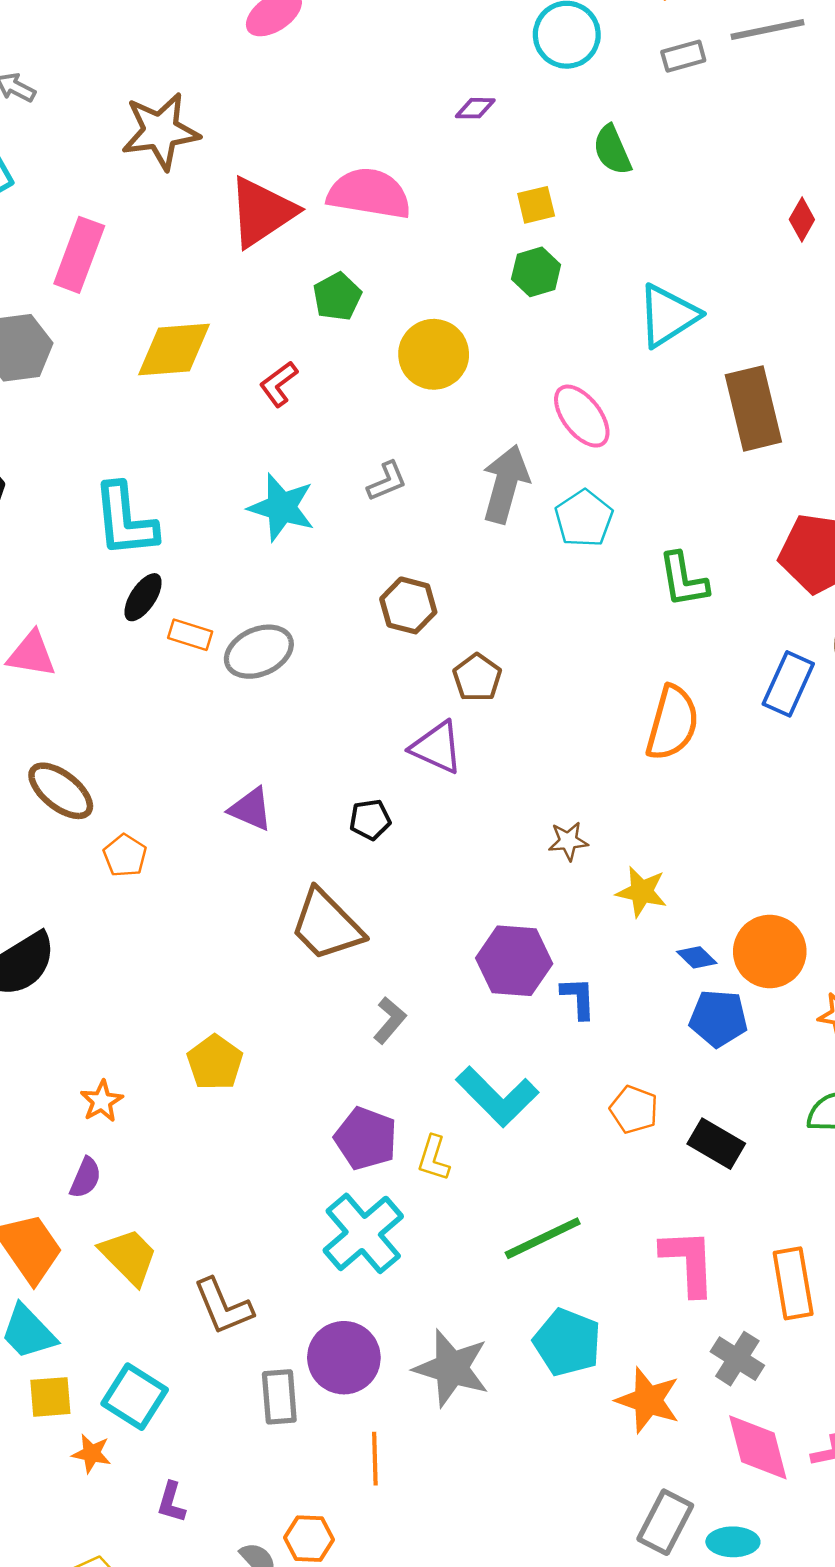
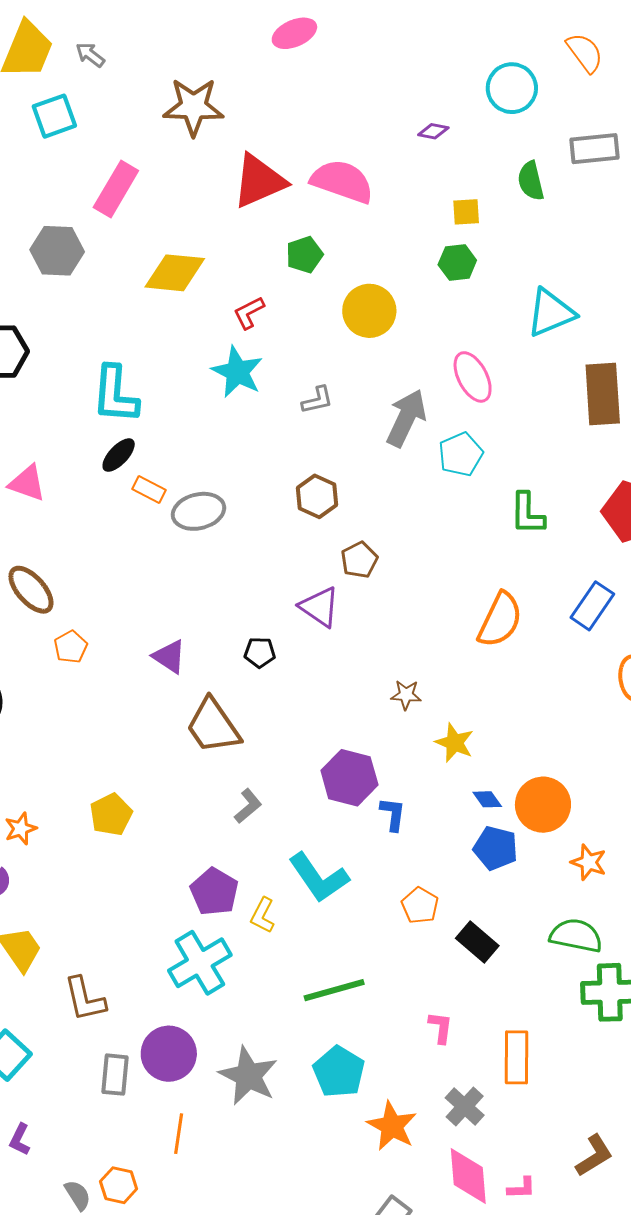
gray rectangle: (683, 56) -> (594, 149), moved, size x1.5
cyan star: (282, 507) -> (237, 372), moved
purple triangle: (251, 809) -> (169, 657), moved
pink L-shape: (688, 1262) -> (441, 1027), size x0.6

